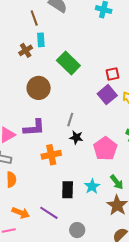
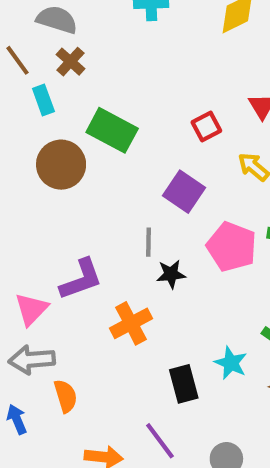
brown cross: (26, 50) -> (71, 62), moved
brown circle: (39, 88) -> (61, 165), moved
purple square: (107, 95) -> (184, 192), moved
pink pentagon: (105, 149) -> (232, 247), moved
purple line: (49, 213) -> (160, 441), turned 36

